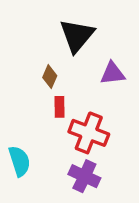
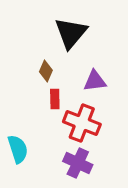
purple triangle: (113, 73) -> (95, 81), moved

